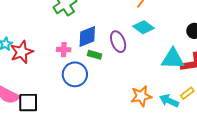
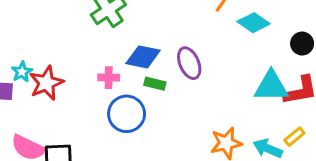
cyan diamond: (143, 27) -> (254, 23), moved
blue diamond: (87, 37) -> (143, 57), turned 35

